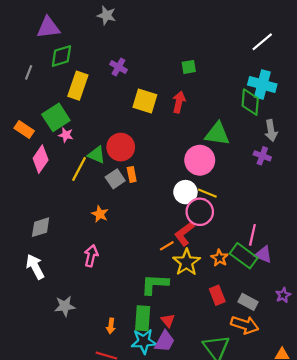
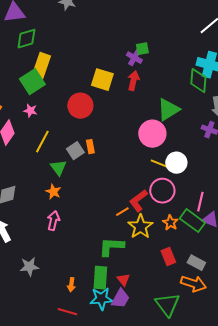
purple cross: (119, 67) -> (134, 58), moved
green square: (56, 117) -> (32, 82), moved
green triangle: (217, 134) -> (168, 110), turned -40
red circle: (121, 147) -> (80, 106), moved
green triangle: (97, 155) -> (58, 168), moved, turned 30
white circle: (185, 192) -> (176, 163), moved
pink circle: (200, 212) -> (162, 191), moved
orange star: (100, 214) -> (53, 192), moved

